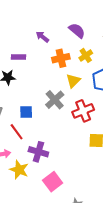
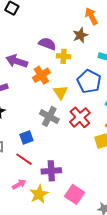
purple arrow: (42, 37) -> (17, 61), size x1.5
yellow cross: (86, 55) -> (64, 56), moved, turned -32
yellow star: (19, 170) -> (39, 194), turned -30

